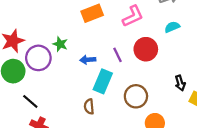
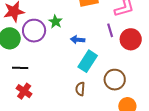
purple line: (117, 55) -> (110, 30), moved
black line: (30, 101) -> (20, 68), turned -49
brown semicircle: (89, 107) -> (80, 89), moved

